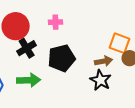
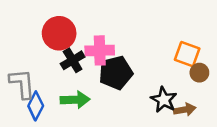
pink cross: (56, 22) -> (100, 50), moved, size x1.6
brown arrow: (104, 61) -> (185, 110), moved

